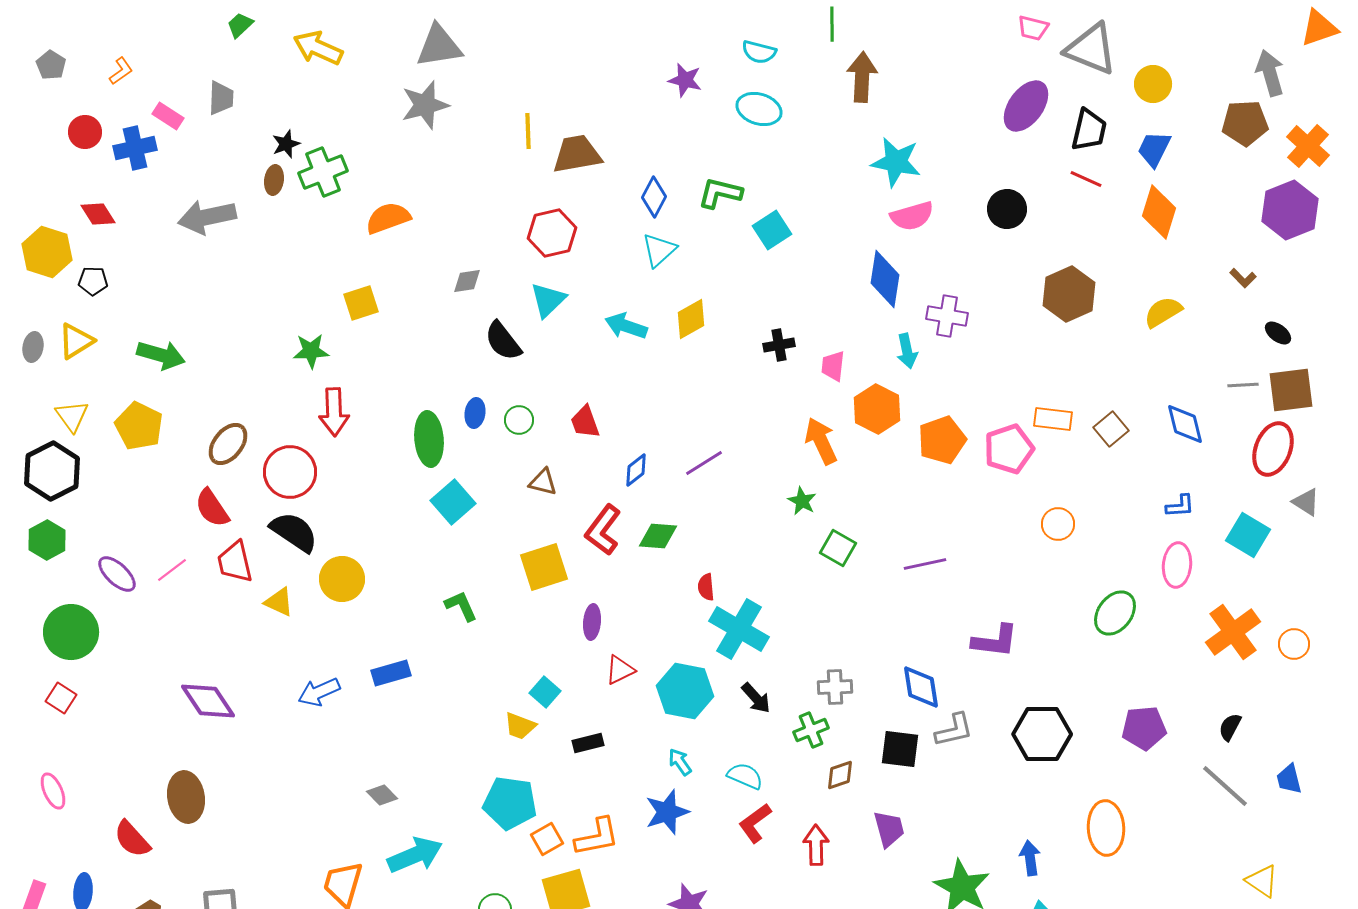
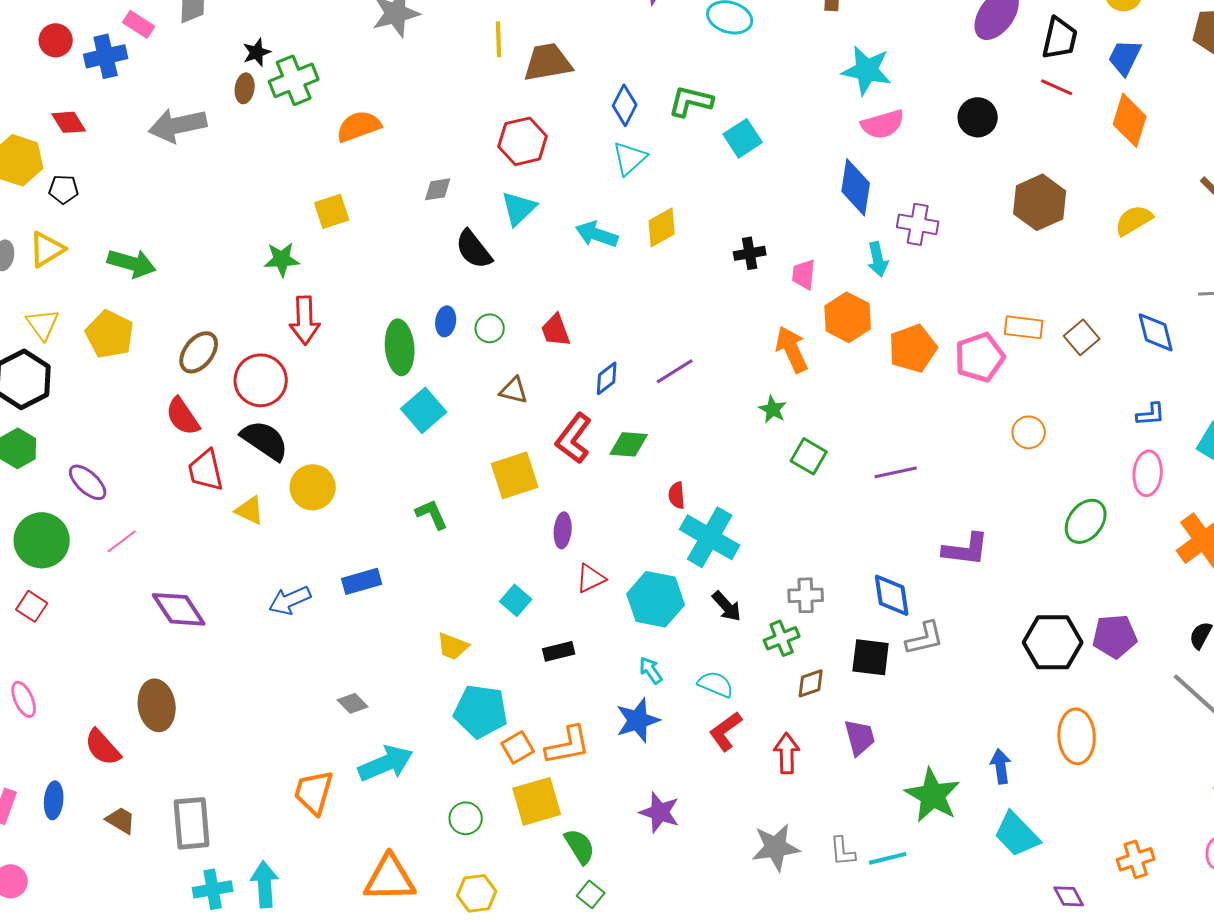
pink line: (172, 570) -> (122, 541), moved
yellow trapezoid: (520, 726) -> (453, 646), moved
black hexagon: (1042, 734) -> (1053, 642), moved

